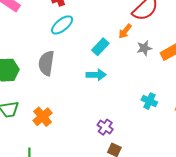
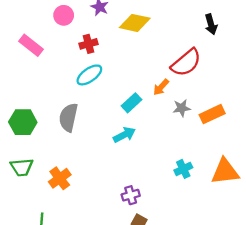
cyan arrow: (96, 75) -> (124, 135), turned -30
cyan cross: (149, 101) -> (183, 169), turned 35
purple cross: (105, 127) -> (131, 195), turned 35

